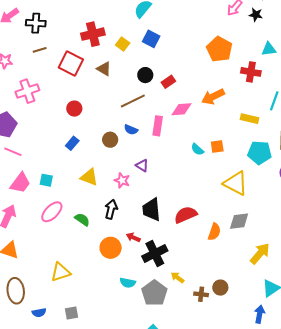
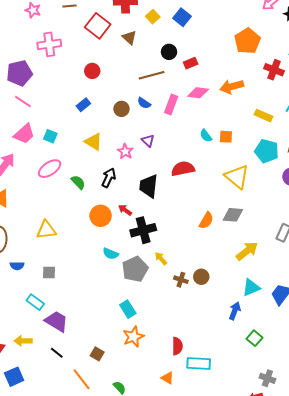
red semicircle: (186, 215) -> (183, 169), moved

